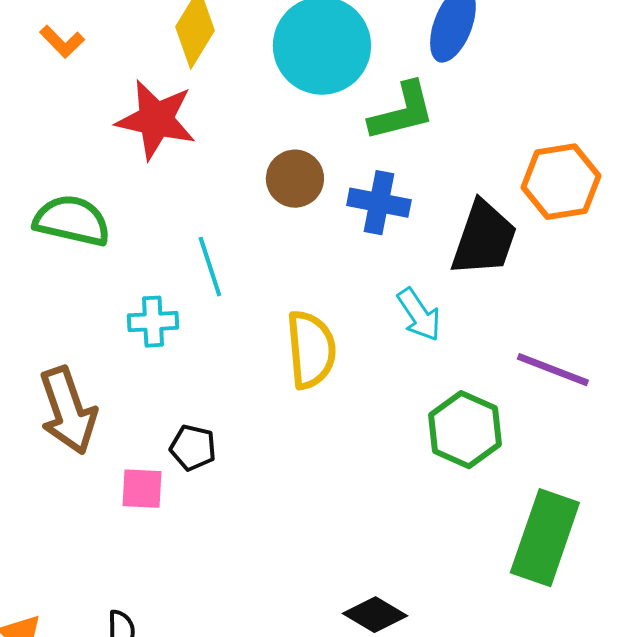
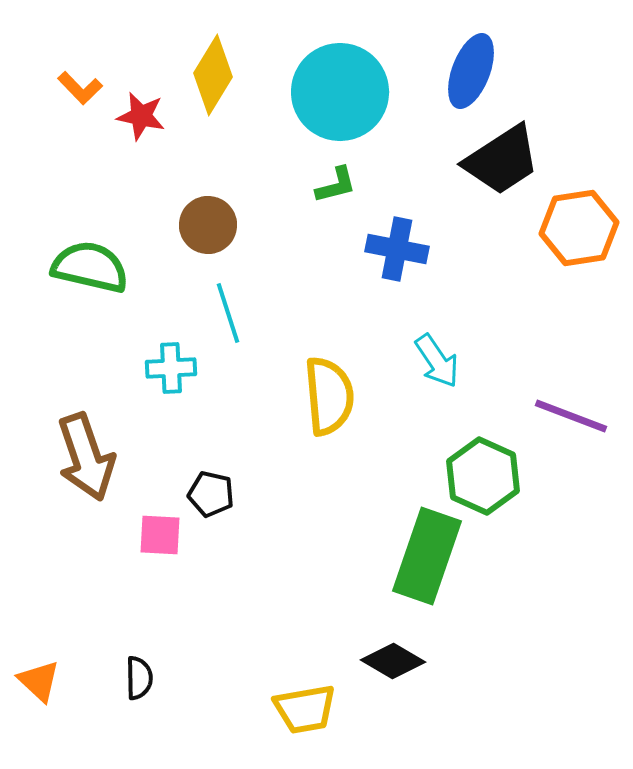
green L-shape: (402, 112) -> (336, 185), moved, size x0.6
red star: (156, 120) -> (141, 116), moved, size x0.6
brown circle: (295, 179) -> (208, 225), moved
black trapezoid: (484, 239) -> (502, 160), moved, turned 38
green rectangle: (545, 538) -> (427, 556), moved

